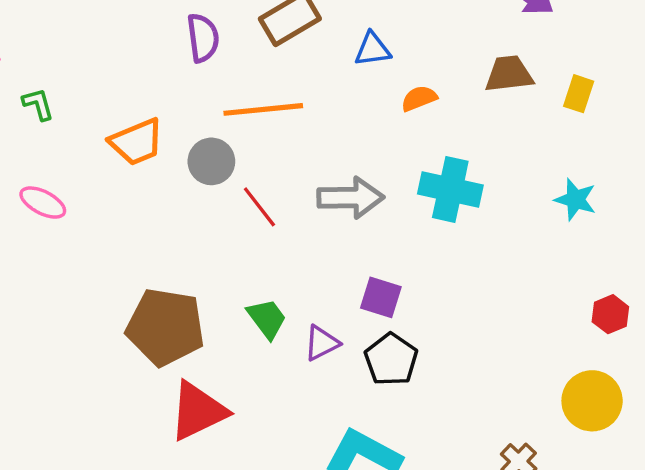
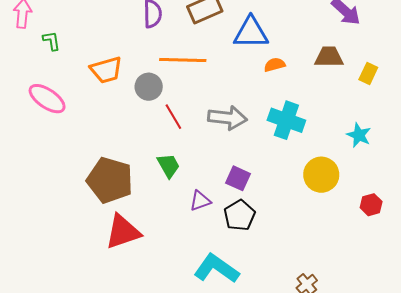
blue triangle: (372, 49) -> (251, 33), size x1.6
pink ellipse: (43, 203) -> (47, 99), size x1.4
green trapezoid: (267, 319) -> (168, 166), moved
yellow circle: (592, 401) -> (321, 175), moved

